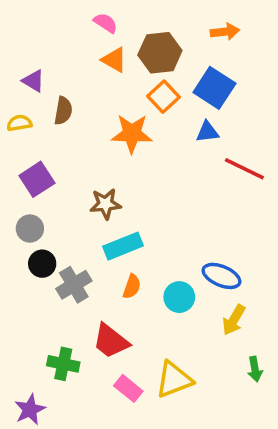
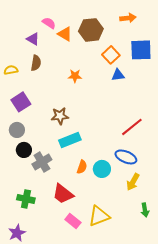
pink semicircle: (105, 23) -> (49, 23), moved
purple triangle: (33, 81) -> (33, 39), moved
blue square: (214, 88) -> (141, 50), moved, turned -35
orange square: (163, 97) -> (111, 55), moved
orange star: (132, 134) -> (75, 76), size x0.6
red line: (244, 169) -> (132, 127), moved, turned -65
orange semicircle: (132, 287) -> (82, 167), moved
green cross: (63, 364) -> (26, 199), moved

